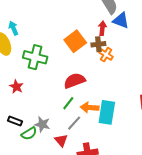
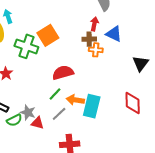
blue triangle: (121, 20) -> (114, 34), moved
orange square: (75, 41) -> (48, 35), moved
orange cross: (106, 55) -> (96, 50), turned -32
red triangle: (61, 140) -> (37, 123), moved, turned -40

